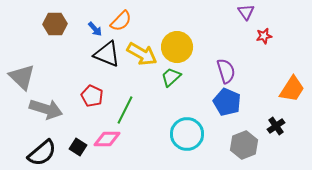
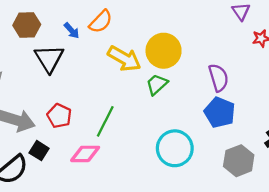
black triangle: (107, 54) -> (49, 59), moved, turned 36
red pentagon: (92, 96) -> (59, 116), moved
black square: (78, 147) -> (39, 151), moved

